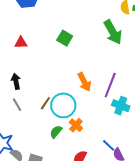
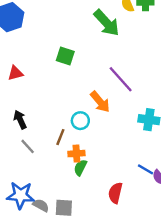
green arrow: (113, 32) -> (107, 23), moved
purple line: (110, 85) -> (121, 79), moved, turned -50
cyan circle: (63, 105) -> (80, 121), moved, size x0.6
orange cross: (76, 125) -> (76, 154), moved, turned -32

